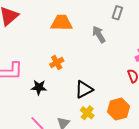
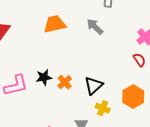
orange cross: (57, 63) -> (65, 82), moved
black star: (39, 87) -> (44, 77), moved

